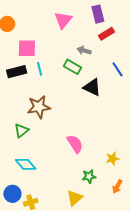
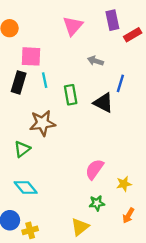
red rectangle: (106, 34) -> (133, 35), moved
green rectangle: (73, 67) -> (71, 95), moved, turned 48
blue line: (118, 69) -> (120, 83), moved, turned 49
black rectangle: (17, 72) -> (19, 82), turned -60
pink semicircle: (75, 144) -> (94, 169), moved, turned -114

